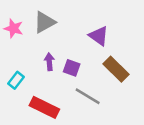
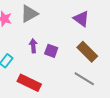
purple triangle: (99, 36) -> (81, 19), moved
gray line: (88, 96) -> (84, 79), moved

